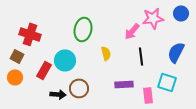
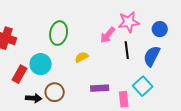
blue circle: (181, 13) -> (160, 29), moved
yellow semicircle: (106, 53) -> (82, 57), turned -104
black line: (141, 56) -> (127, 50), moved
cyan square: (167, 82) -> (143, 86), turned 30

